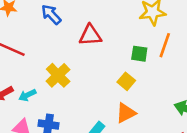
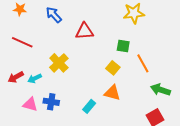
orange line: (165, 45) -> (143, 63), moved, turned -48
orange triangle: (126, 113) -> (112, 93), turned 42

